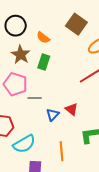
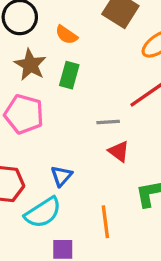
gray line: (35, 98) -> (108, 122), moved
blue triangle: (53, 115) -> (61, 176), moved

